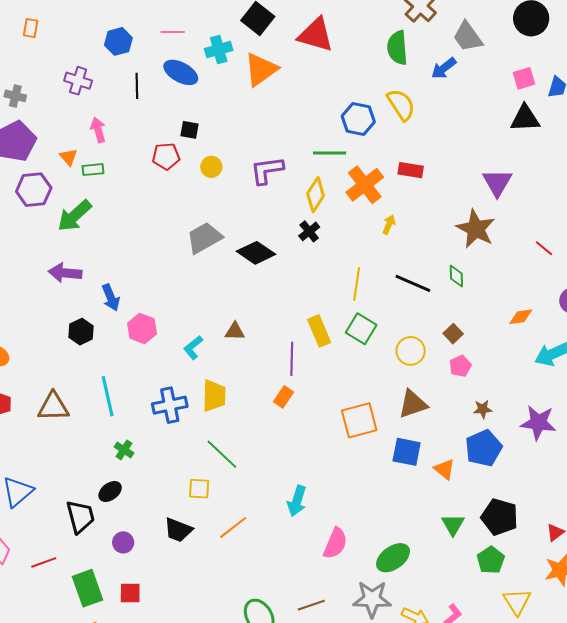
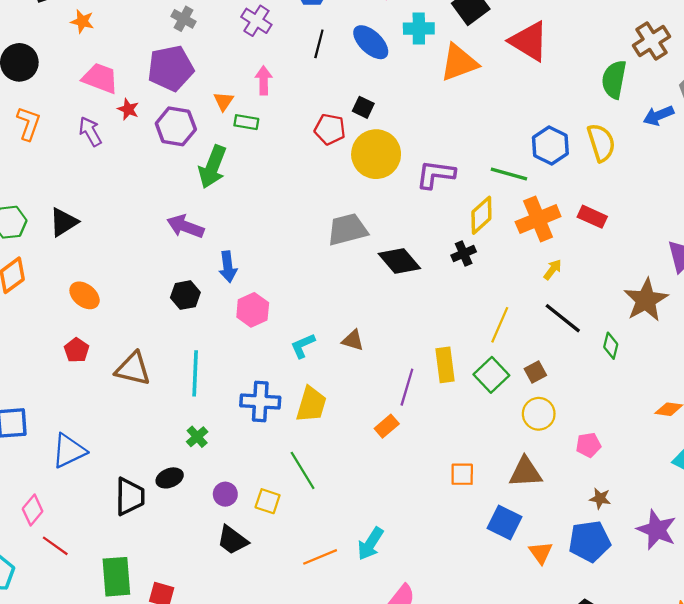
yellow circle: (211, 167) -> (376, 154), size x2.0
green arrow: (74, 216) -> (213, 167), turned -42
black line: (413, 283) -> (563, 318), moved
brown square: (453, 334) -> (535, 372), moved
orange square: (359, 420) -> (462, 474), size x0.6
orange line: (233, 527) -> (320, 557), moved
purple circle: (123, 542) -> (225, 494), moved
red line: (44, 562) -> (55, 546), moved, turned 40

